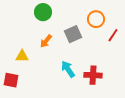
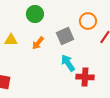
yellow triangle: (22, 56) -> (11, 40), moved
cyan arrow: (68, 69) -> (68, 63), moved

